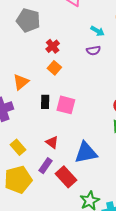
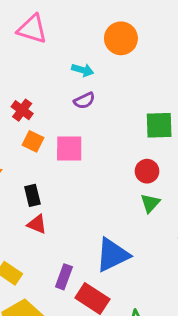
pink square: (66, 105) -> (69, 148), moved
red triangle: (52, 142) -> (37, 224), moved
purple rectangle: (45, 166) -> (64, 277), moved

